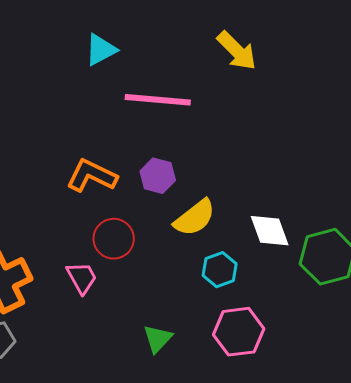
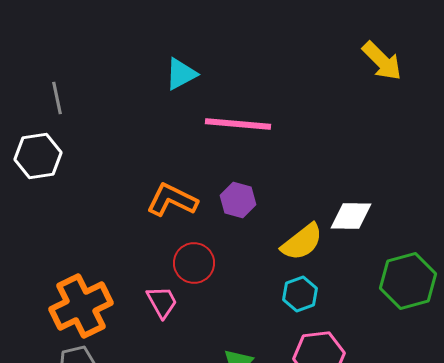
yellow arrow: (237, 51) -> (382, 61), moved
yellow semicircle: (195, 218) -> (302, 242), moved
white diamond: (270, 231) -> (351, 216), moved, turned -69

